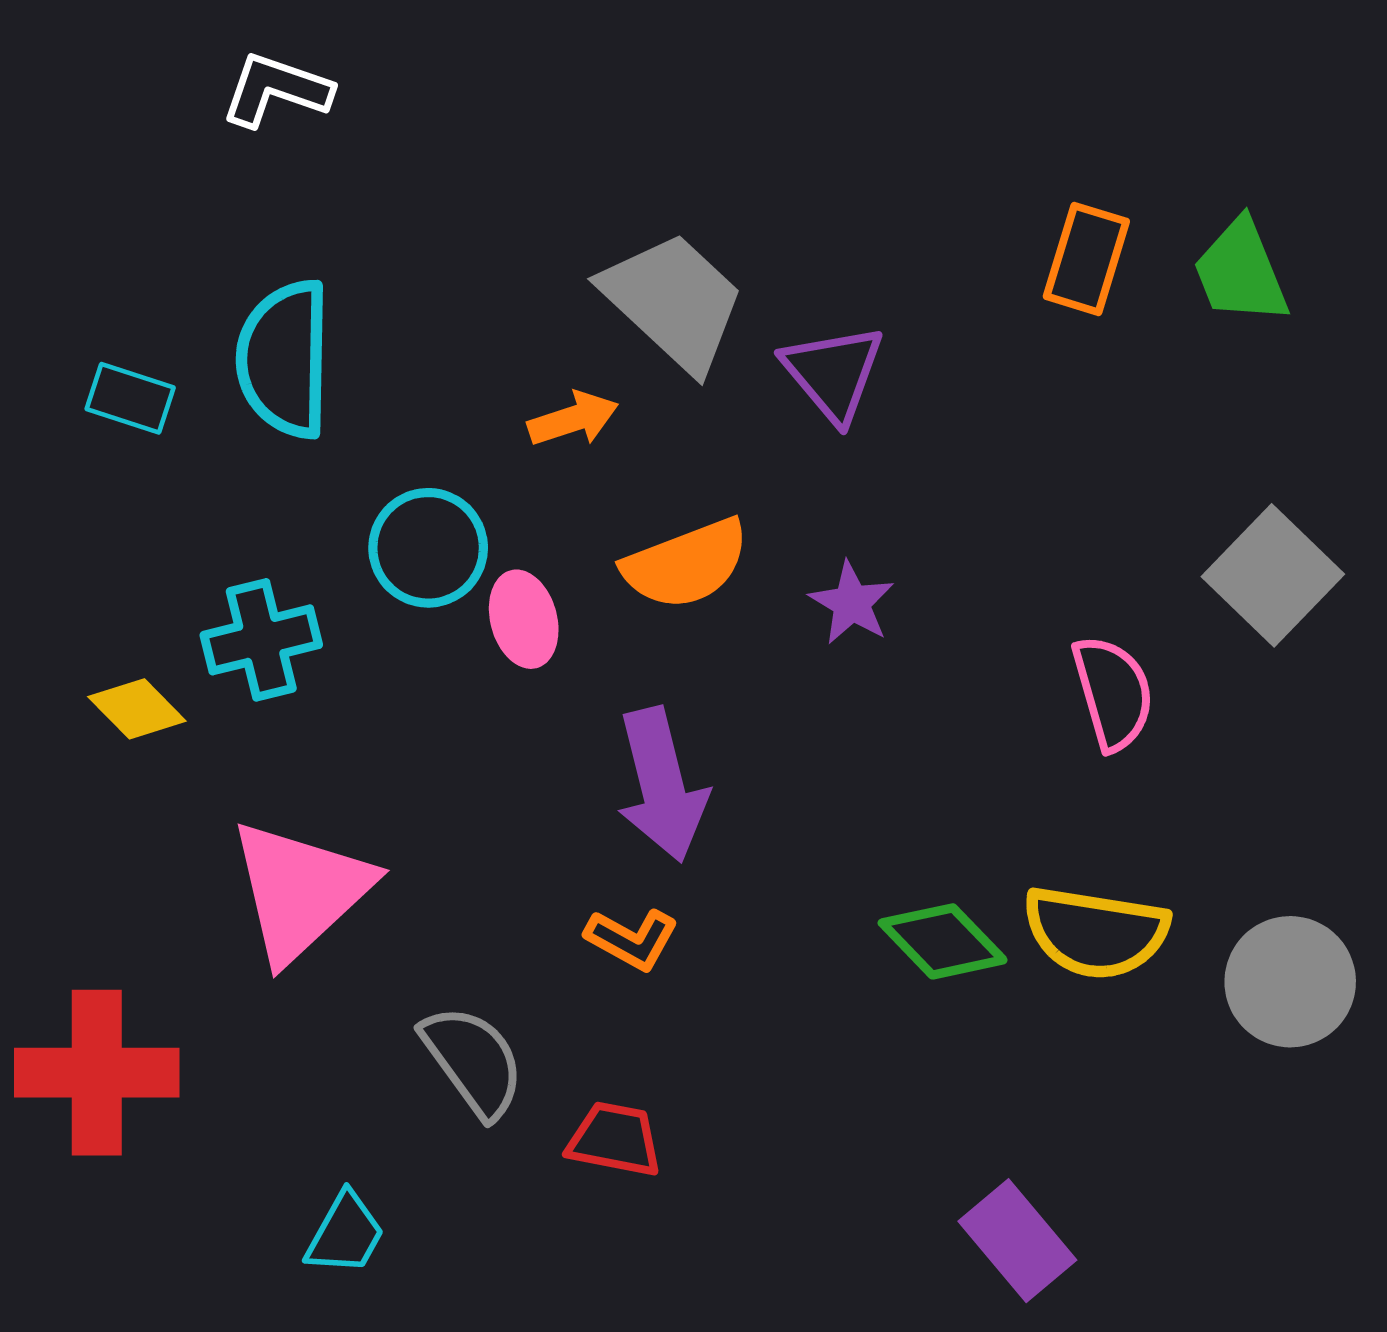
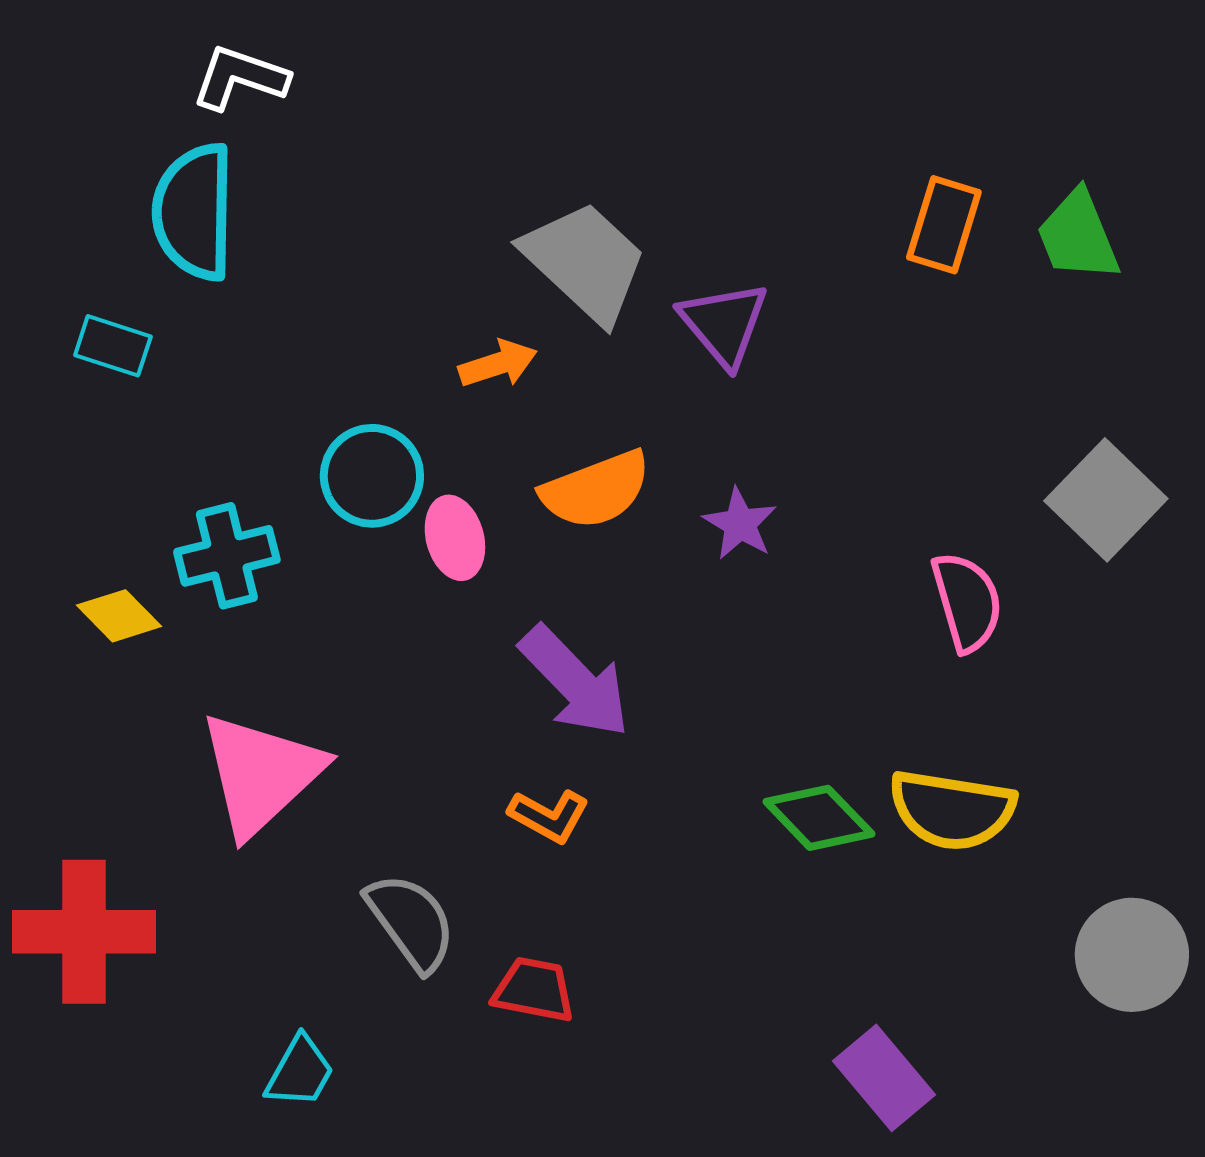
cyan semicircle: (284, 359) -> (194, 212), moved
purple arrow: (662, 785) -> (575, 682), turned -30
gray circle: (1290, 982) -> (1132, 955), moved

